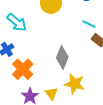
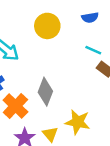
gray diamond: (62, 57) -> (45, 92), moved

